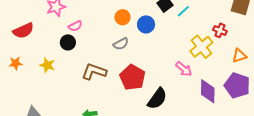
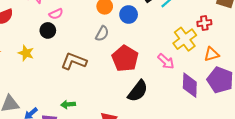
red cross: (220, 30) -> (204, 23), turned -32
gray semicircle: (121, 44) -> (102, 34), turned -35
orange triangle: (239, 56) -> (212, 54), moved
red pentagon: (132, 77) -> (125, 58), moved

